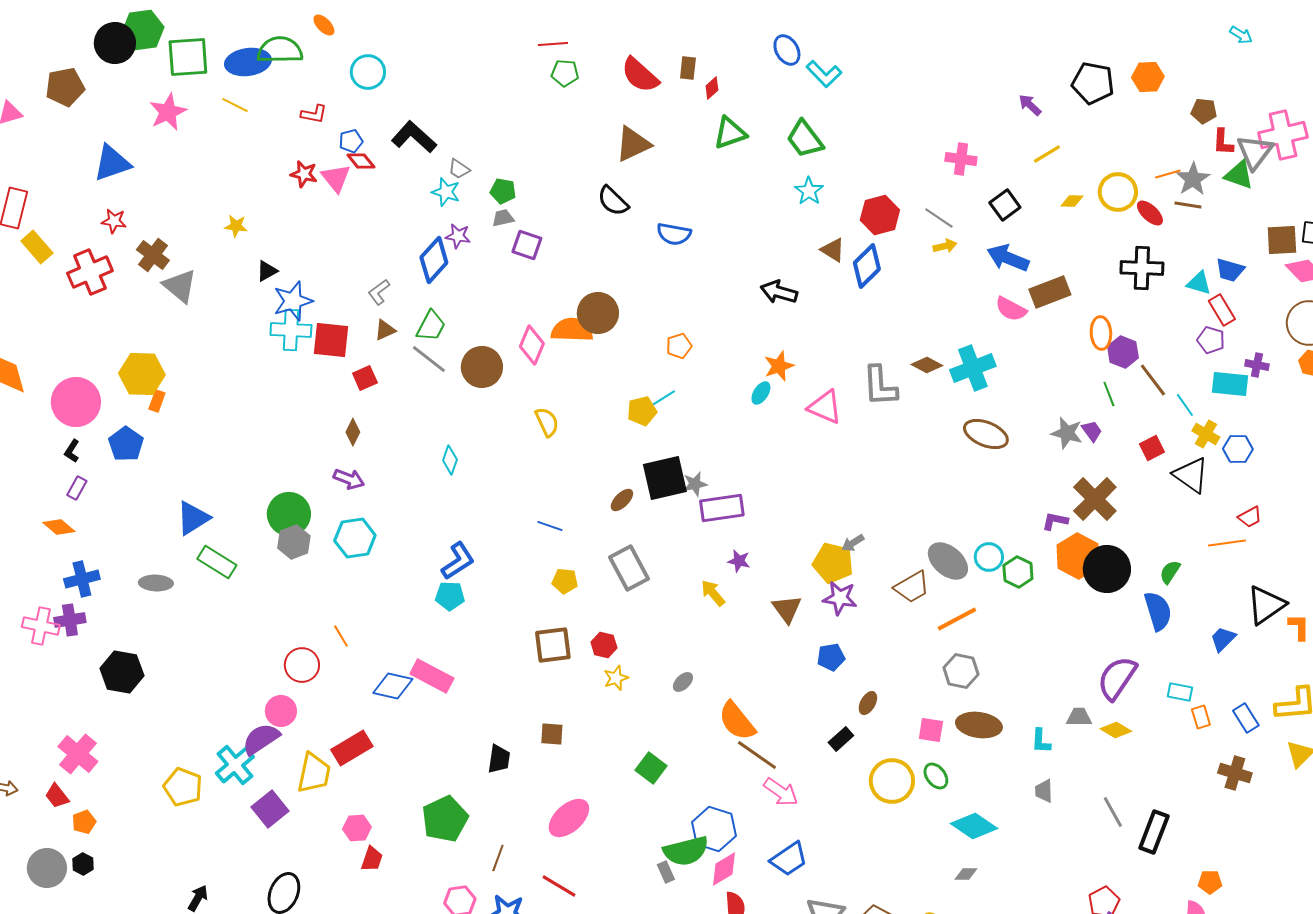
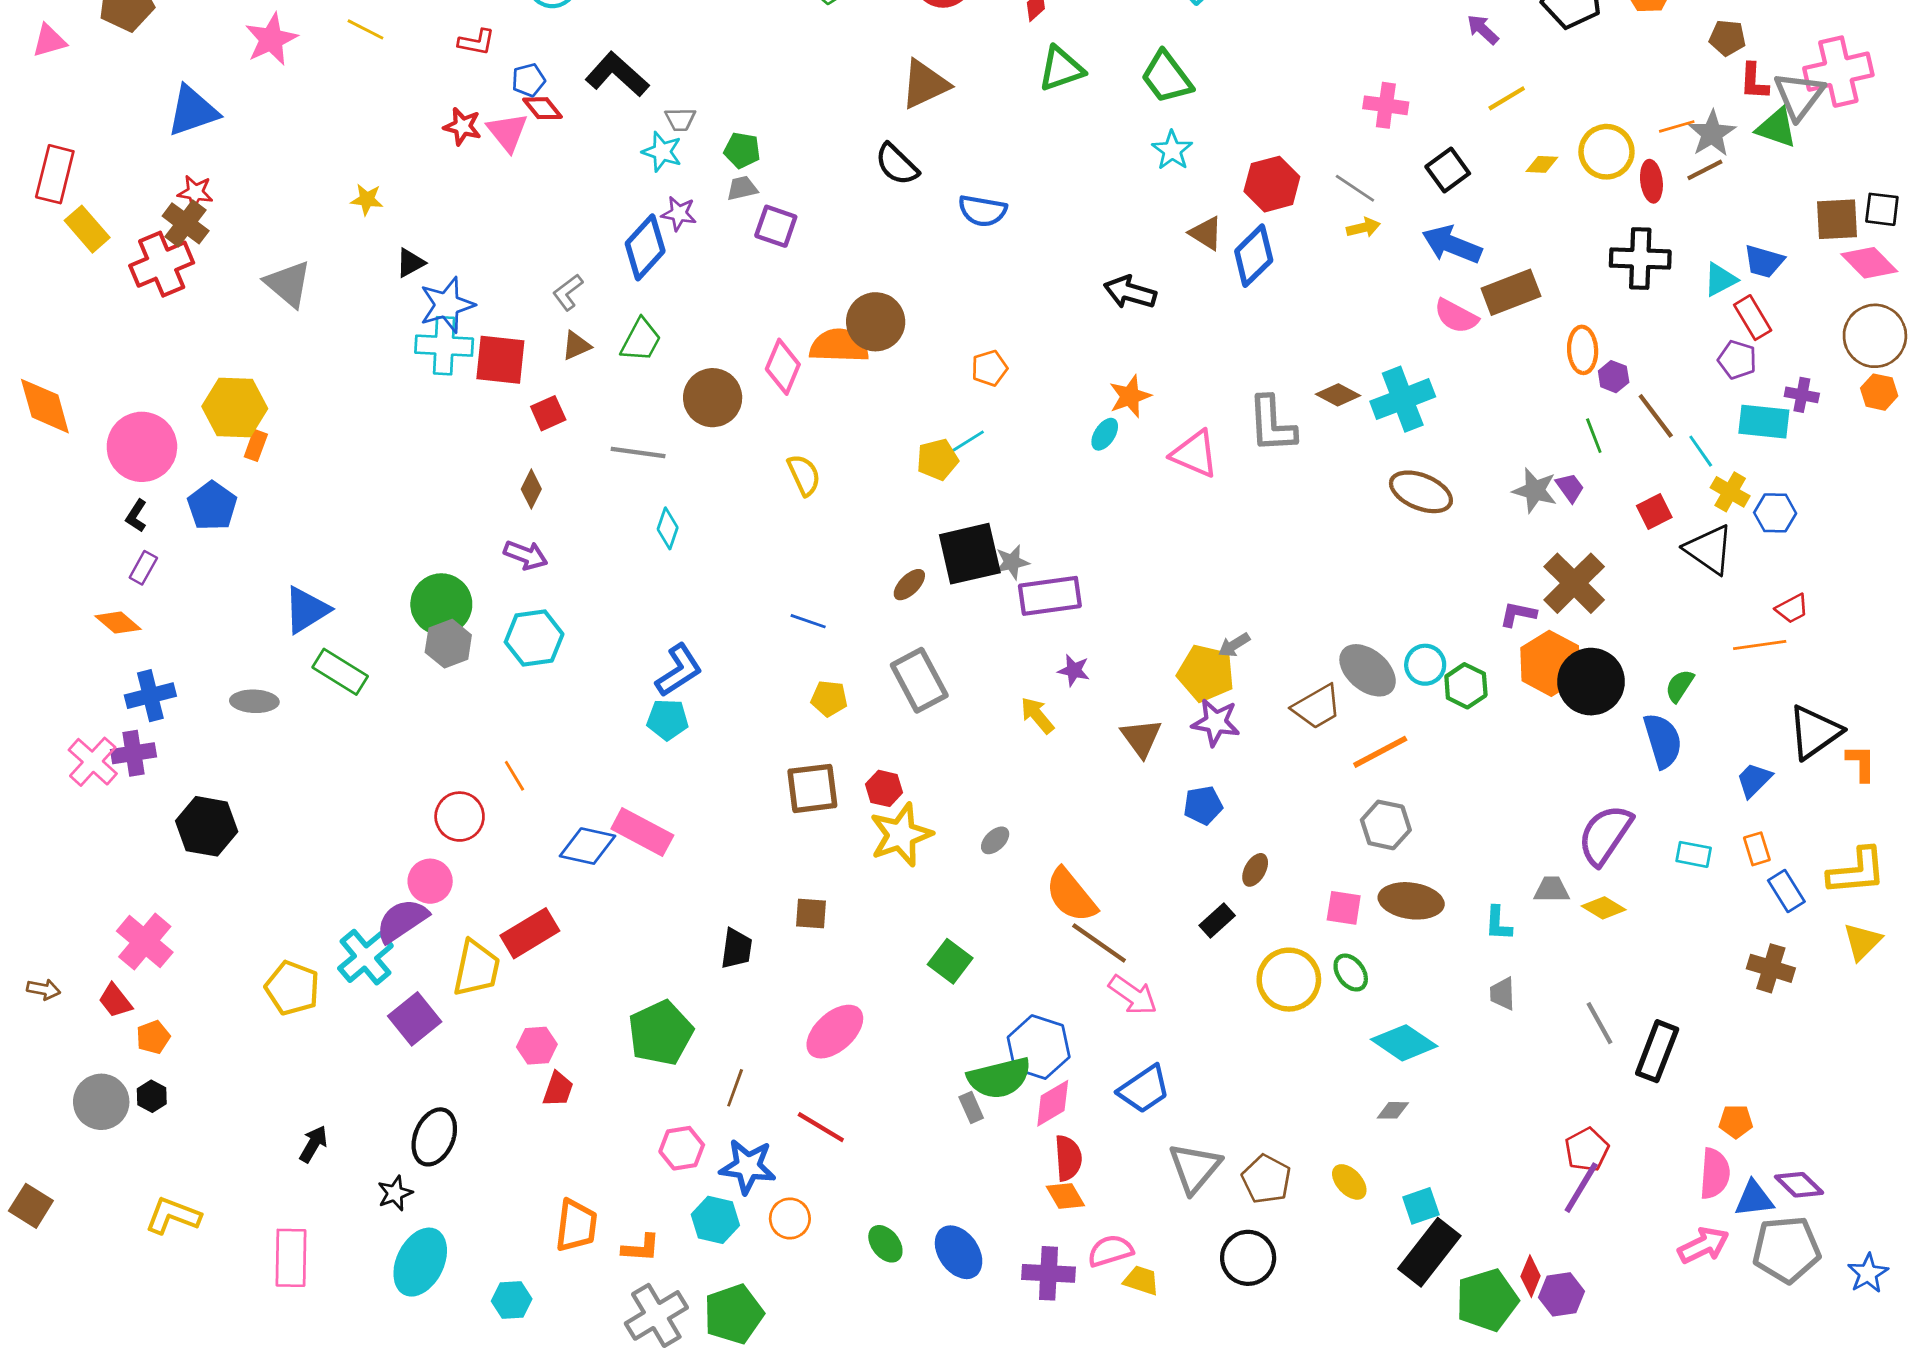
gray trapezoid: (459, 169) -> (680, 119), turned -35
brown line: (1188, 205) -> (1705, 170), turned -36
red ellipse: (1150, 213) -> (1651, 181), turned 40
brown cross: (153, 255) -> (186, 223), moved
cyan triangle: (1199, 283) -> (1720, 280), turned -44
purple hexagon: (1123, 352) -> (1614, 377), size x0.7
gray line: (429, 359) -> (638, 452), moved, turned -30
pink cross: (41, 626) -> (93, 762), turned 30
yellow star: (616, 678) -> (901, 835), size x1.8
orange rectangle: (1201, 717) -> (1757, 849), moved

